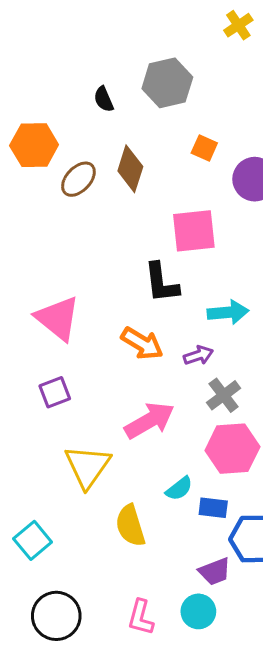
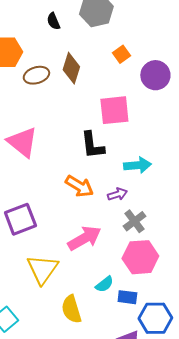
orange square: (204, 148) -> (121, 54), turned 30
brown ellipse: (78, 179) -> (36, 75), turned 30
pink triangle: (58, 318) -> (22, 142), moved
purple square: (55, 392) -> (20, 219), size x1.5

